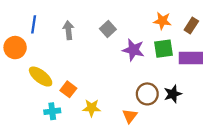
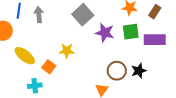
gray square: (108, 29) -> (83, 15), size x1.5
gray arrow: (68, 30) -> (39, 15), moved
yellow star: (92, 108) -> (67, 51), moved

